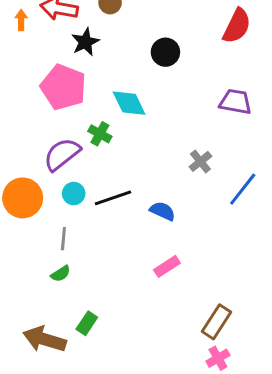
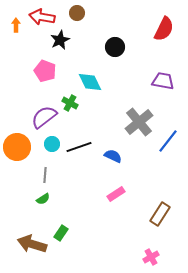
pink pentagon: (63, 87) -> (45, 71), size x0.7
gray cross: (200, 161) -> (139, 122), size x1.8
brown rectangle: (216, 322) -> (160, 214), moved

